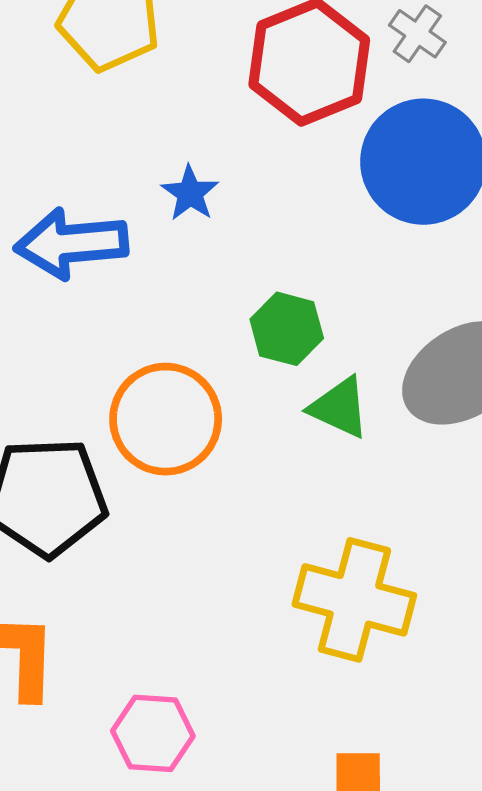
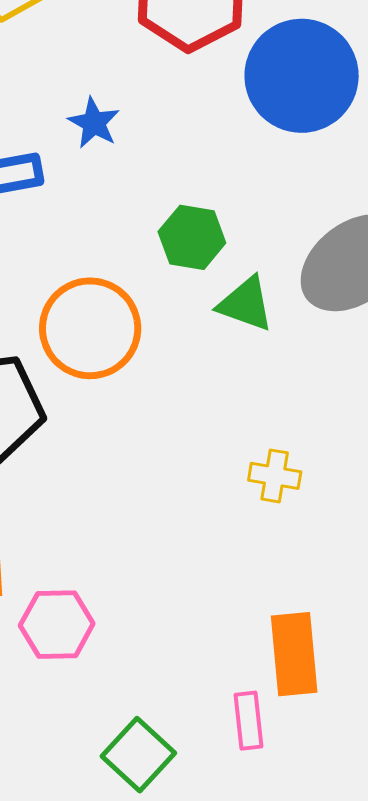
yellow cross: (354, 600) -> (275, 476), size x0.5
pink hexagon: (153, 733) -> (57, 625), moved

